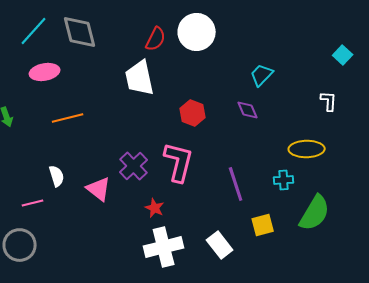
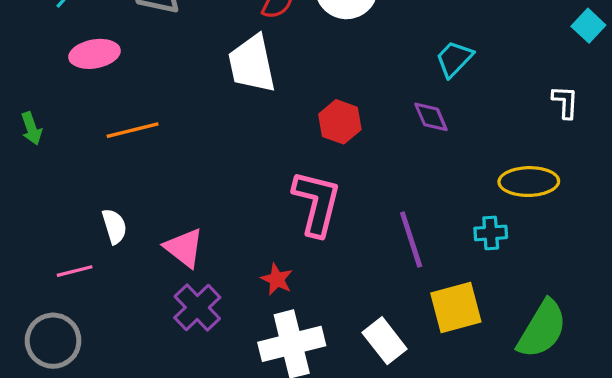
purple cross: (134, 166) -> (197, 308), moved
green semicircle: (315, 213) -> (542, 329), moved
yellow square: (263, 225) -> (456, 308), size x1.4

